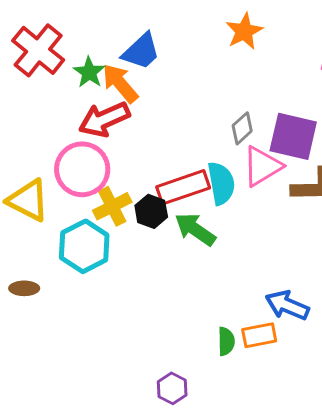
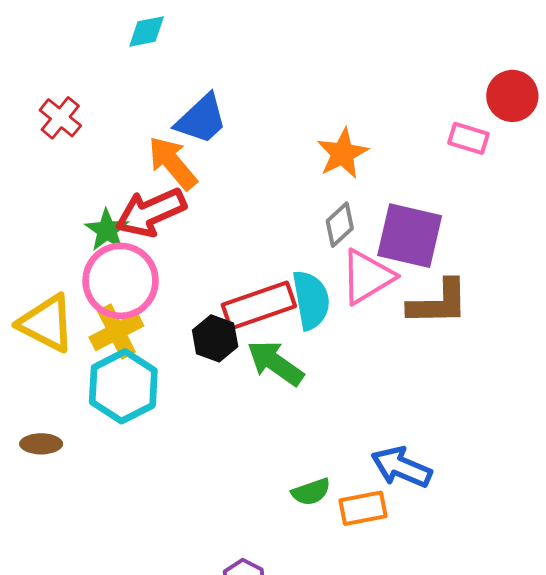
orange star: (244, 31) -> (342, 153), moved
red cross: (38, 50) -> (60, 118), size x0.6
green star: (89, 72) -> (107, 230), moved
yellow cross: (112, 206) -> (116, 332), moved
green semicircle: (226, 341) -> (311, 492), moved, turned 72

